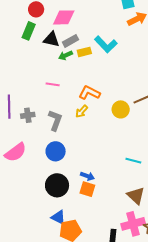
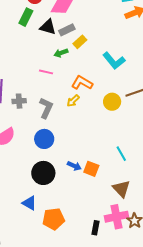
cyan L-shape: (106, 44) -> (114, 61), moved
yellow rectangle: (84, 52) -> (80, 42), turned -32
green arrow: (66, 55) -> (61, 53), moved
cyan line: (133, 161) -> (121, 154), turned 42
orange square: (87, 189) -> (91, 169), moved
blue triangle: (58, 217) -> (29, 203), moved

